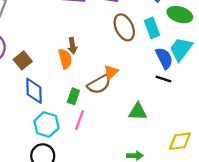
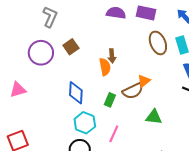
brown square: (23, 60) -> (71, 47), moved
green triangle: (138, 112) -> (154, 117), moved
pink line: (80, 120) -> (114, 134), moved

